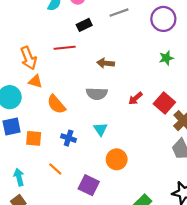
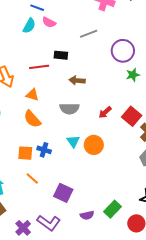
purple circle: (163, 19) -> (123, 51), moved
black rectangle: (84, 25) -> (61, 55), moved, turned 32
orange triangle: (35, 81) -> (32, 95), moved
orange square: (34, 138) -> (25, 153), moved
orange circle: (117, 159) -> (94, 145), moved

